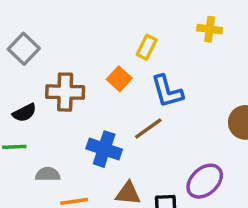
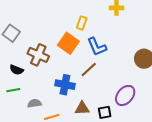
orange square: (119, 79) -> (68, 43), size x1.5
brown cross: (65, 92) -> (38, 55), turned 30
black semicircle: (24, 113) -> (17, 70), turned 56

